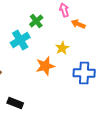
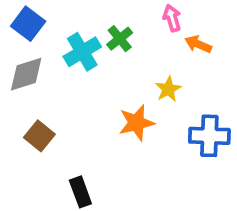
cyan cross: (20, 40) -> (82, 52), moved
black rectangle: (15, 103) -> (80, 192), turned 49

